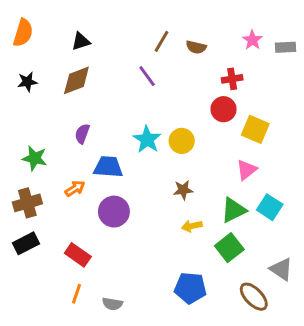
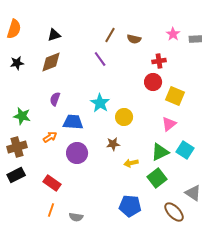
yellow circle: (182, 141) -> (124, 117), moved
brown star: (183, 190) -> (113, 144), moved

